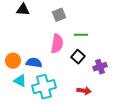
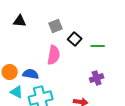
green line: (81, 35) -> (98, 46), moved
black square: (78, 57) -> (75, 39), moved

